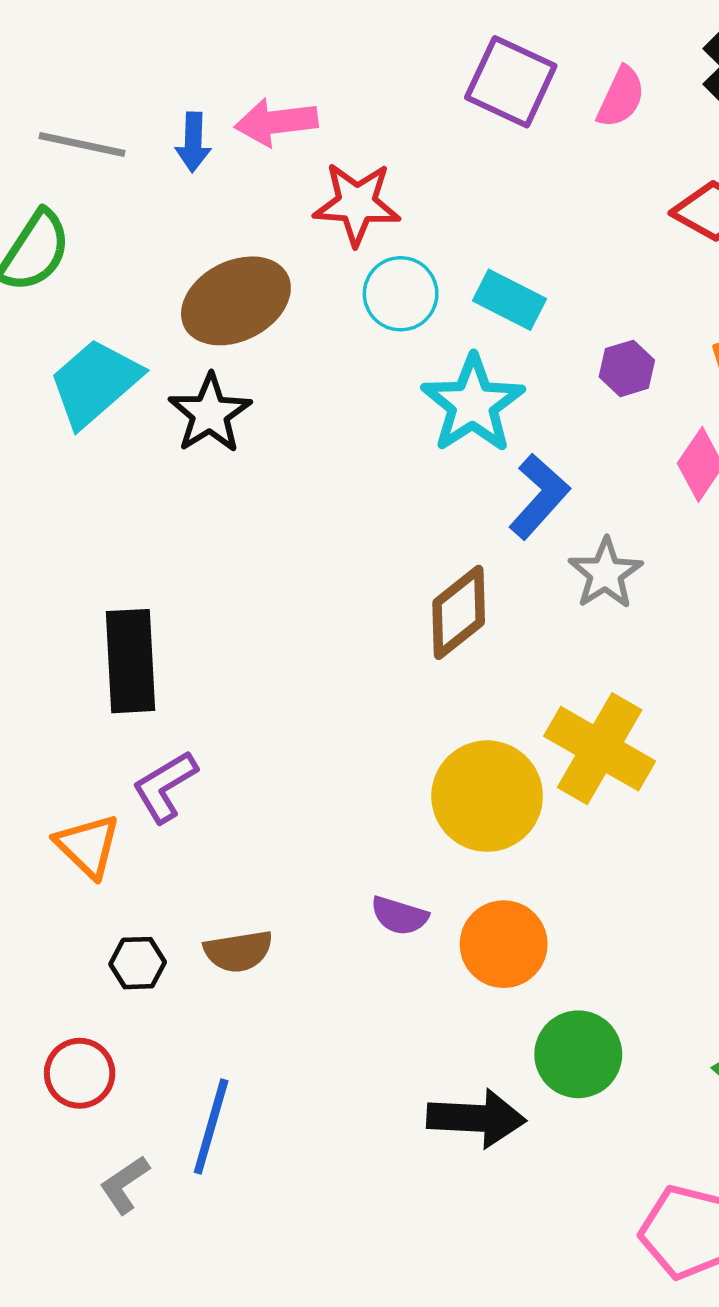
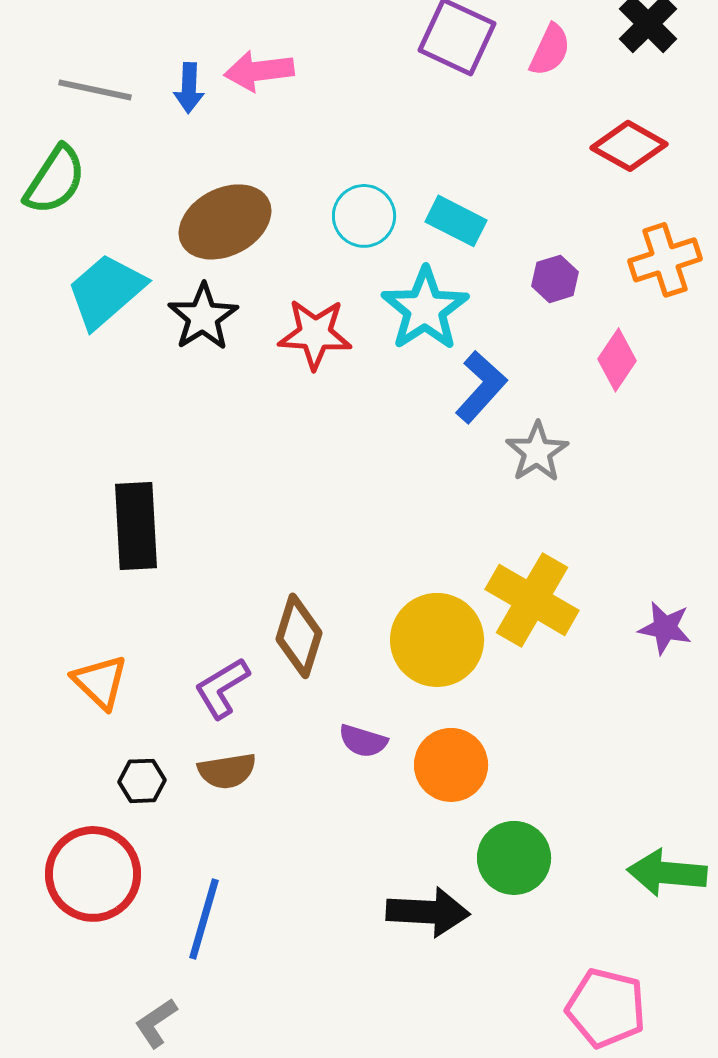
red star: (357, 204) -> (315, 334), moved
brown diamond: (459, 612) -> (299, 636), moved, turned -34
purple L-shape: (165, 787) -> (222, 688), moved
red circle: (80, 1073) -> (93, 874), size x1.6
gray L-shape: (125, 1185) -> (156, 1023), moved

